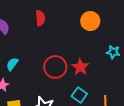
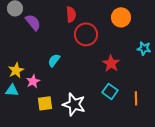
cyan semicircle: (12, 64) -> (54, 60), moved
red circle: (55, 67) -> (86, 34), moved

